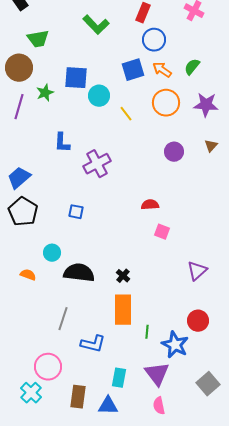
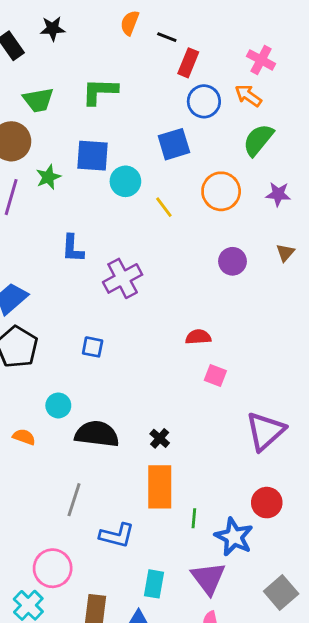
green L-shape: (96, 25) -> (100, 91), moved, turned 136
green semicircle: (192, 67) -> (258, 140), size x1.4
orange arrow: (162, 70) -> (248, 96), moved
purple star: (206, 105) -> (278, 194), size x0.7
purple triangle: (197, 271) -> (265, 431), size x1.4

